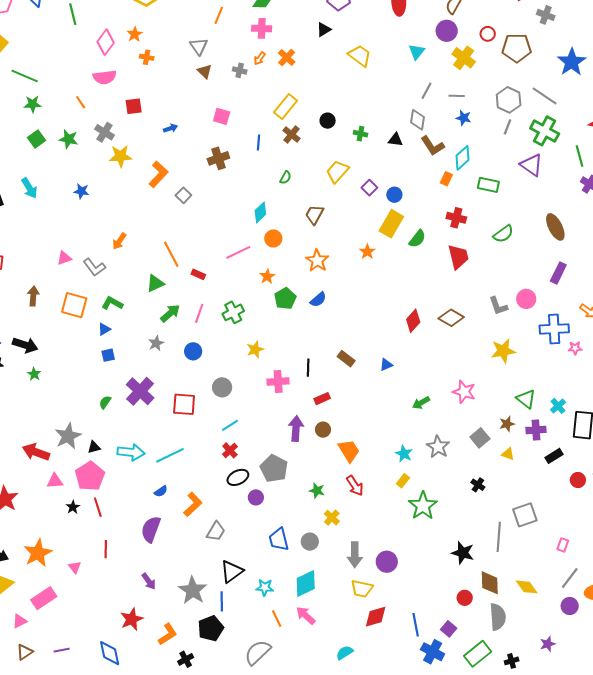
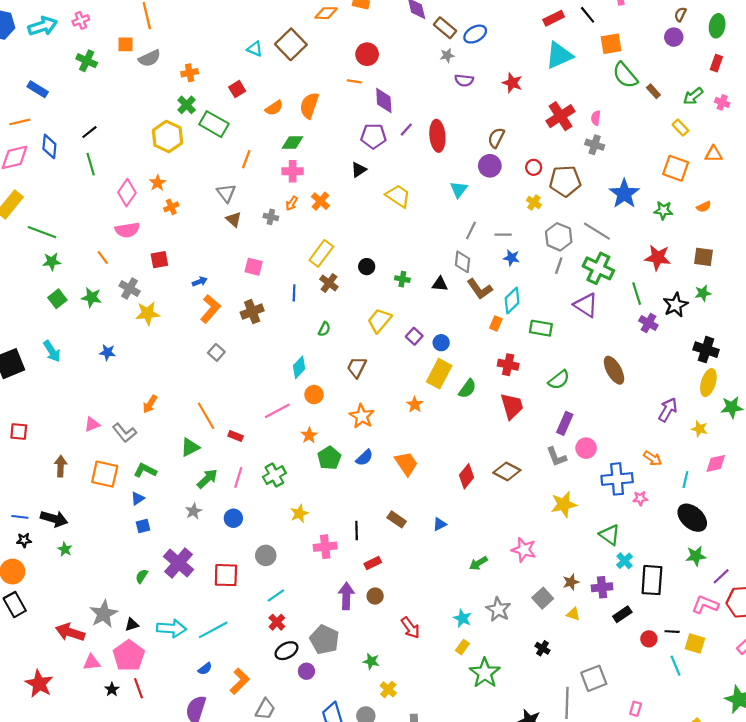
orange cross: (147, 57) -> (171, 207), turned -32
yellow cross: (464, 58) -> (534, 203), moved, size x0.6
orange L-shape: (158, 174) -> (210, 309), moved
purple rectangle: (558, 273) -> (565, 423), moved
green triangle: (526, 399) -> (610, 535), moved
orange trapezoid: (349, 451) -> (406, 464), moved
red arrow: (355, 486) -> (410, 628), moved

